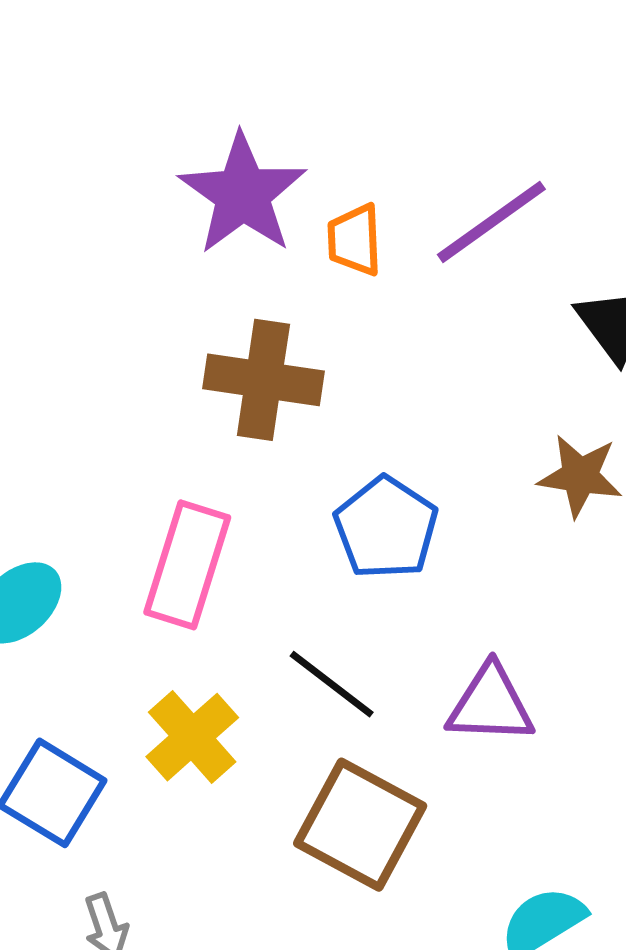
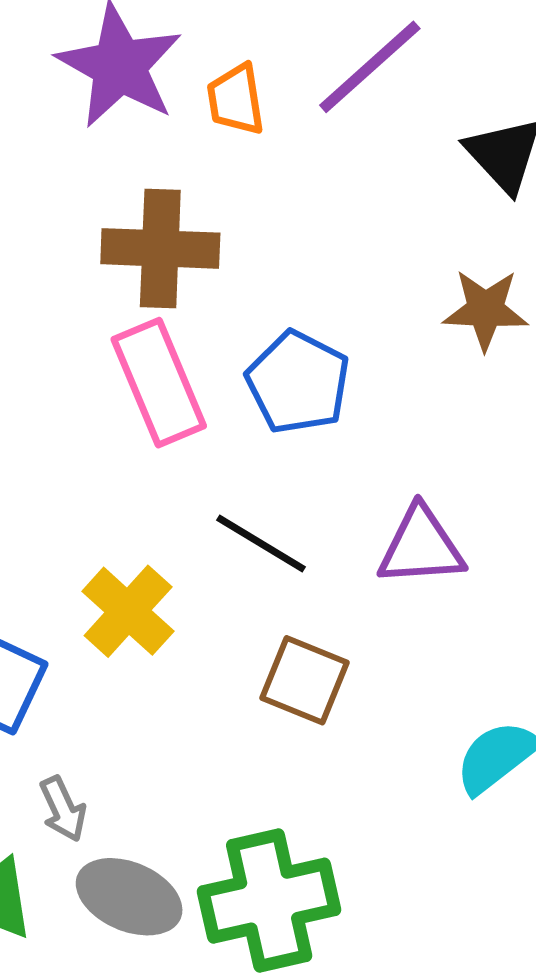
pink rectangle: (187, 565) -> (159, 383), moved, turned -34
brown square: (360, 825) -> (304, 680), size x0.7

